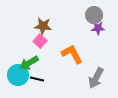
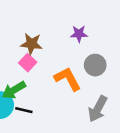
gray circle: (94, 15) -> (95, 65), moved
purple star: (98, 28) -> (79, 34), moved

